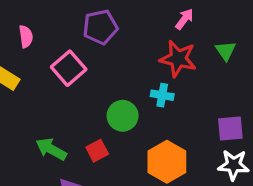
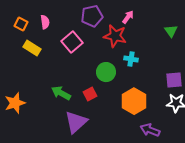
pink arrow: (184, 19) -> (128, 17), moved
red star: (178, 59) -> (115, 36), moved

